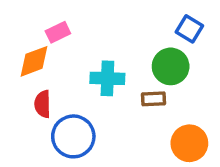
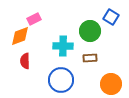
green circle: (171, 66) -> (90, 31), moved
blue circle: (73, 136) -> (61, 80), moved

